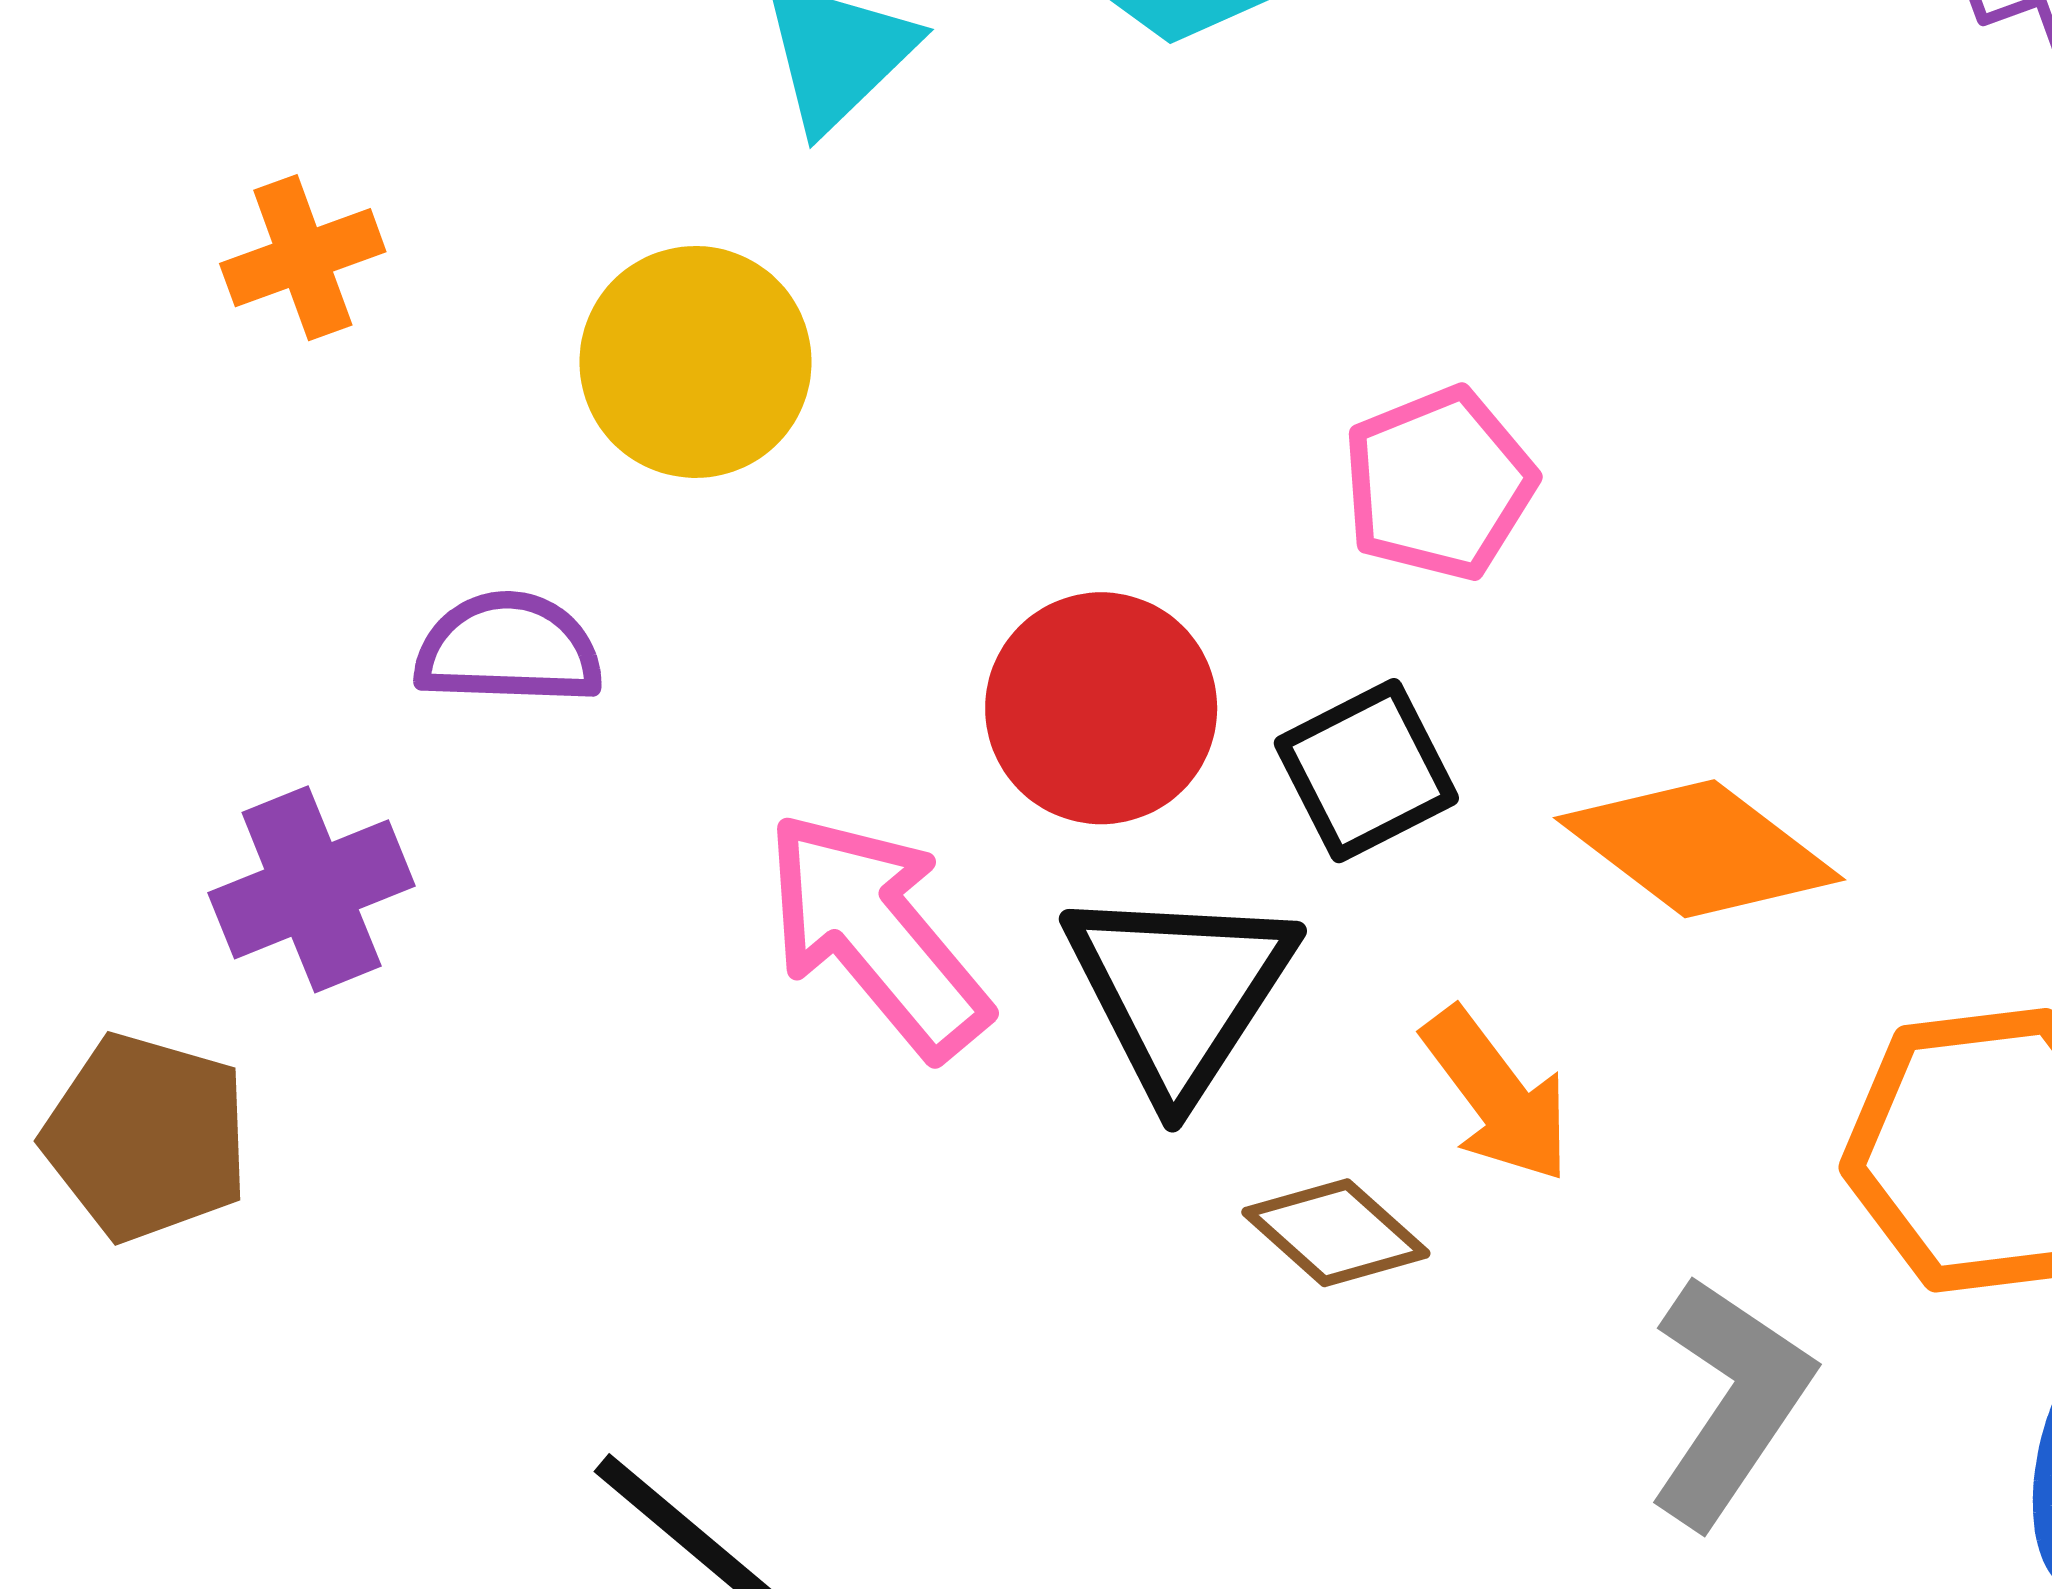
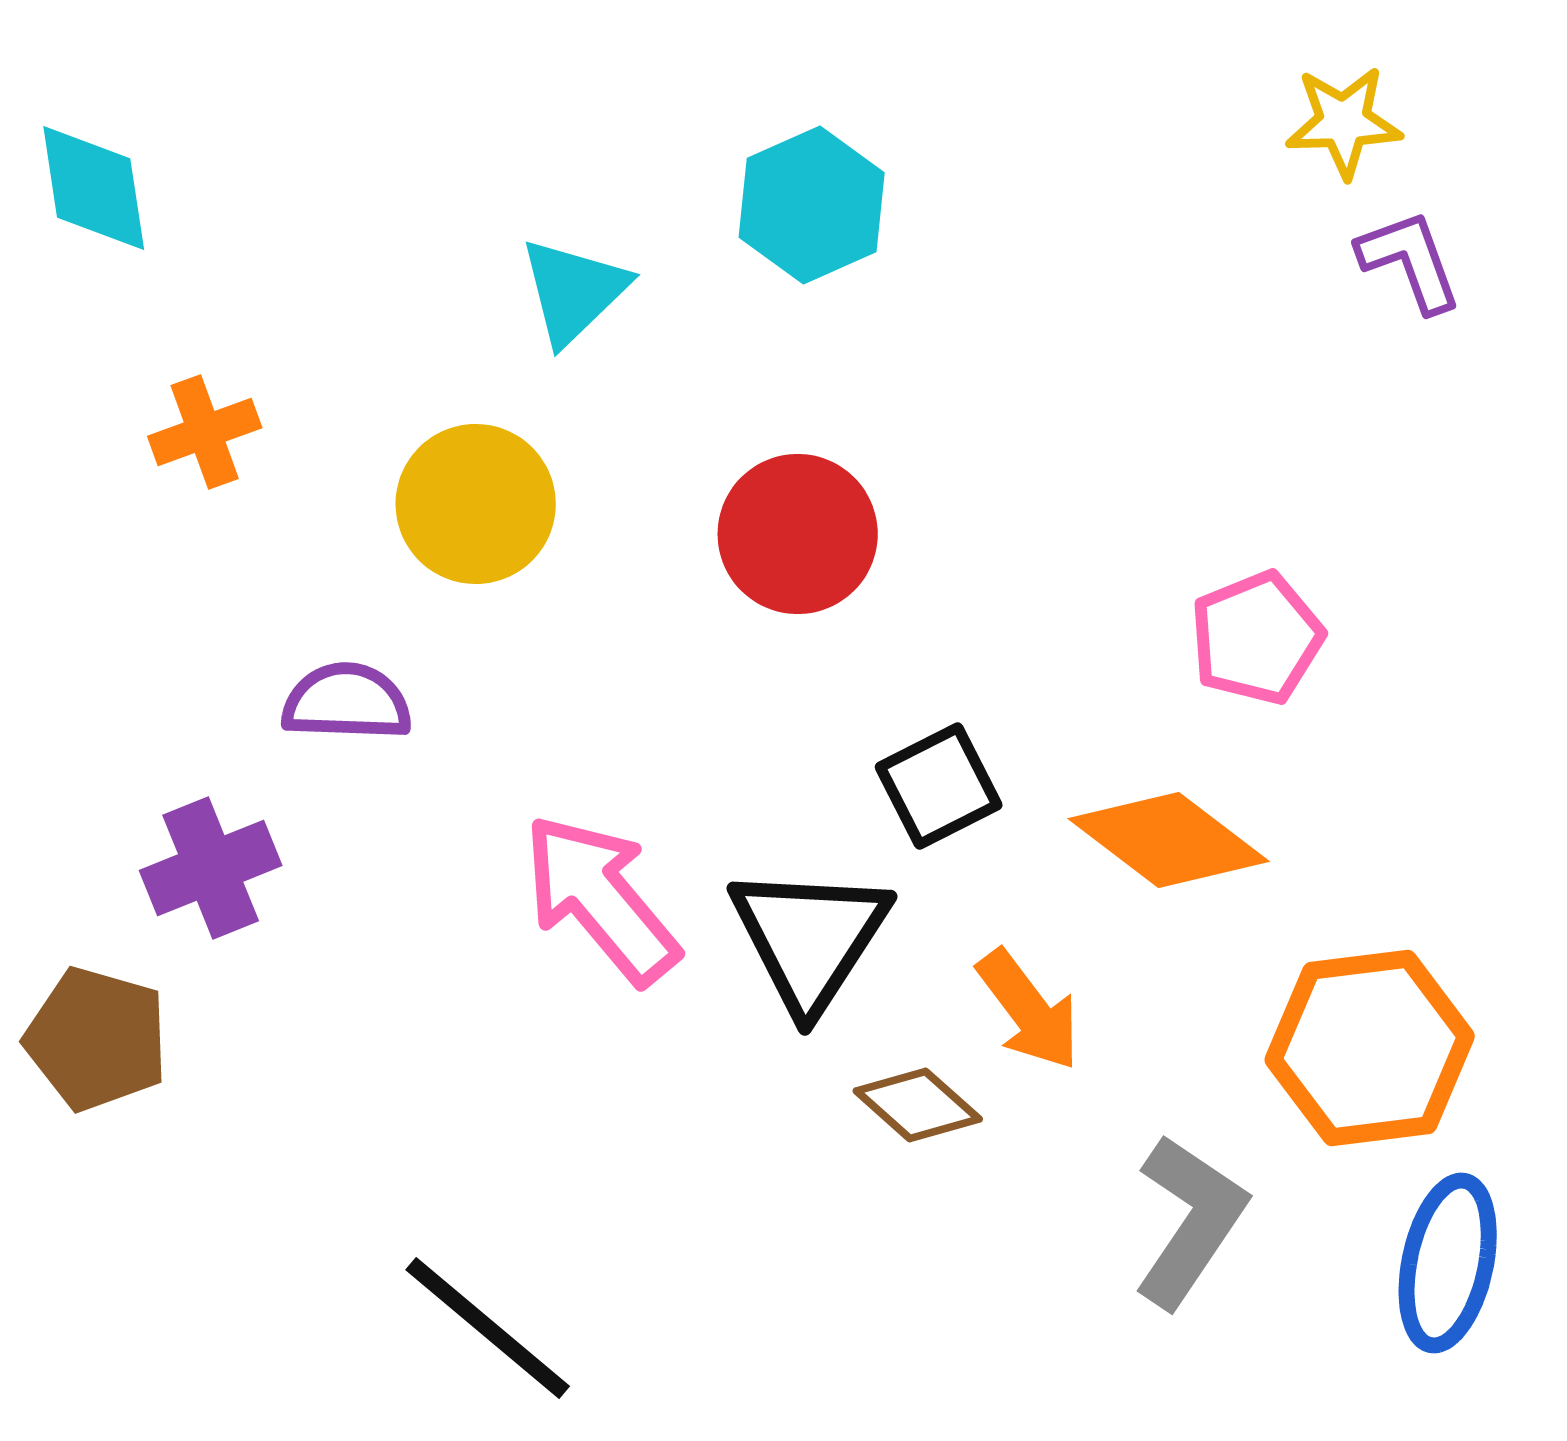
pink pentagon: (1439, 484) -> (1257, 638), moved
red circle: (1101, 708) -> (798, 534), moved

